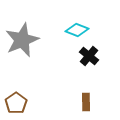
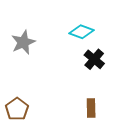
gray star: (22, 40) -> (23, 42), size x0.7

